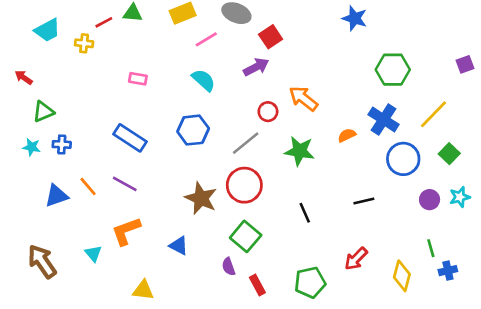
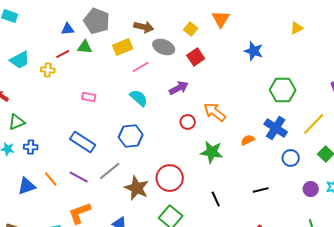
red square: (271, 37) -> (196, 57), moved
gray line: (246, 143) -> (110, 171), moved
blue circle: (403, 159) -> (291, 158), size x0.7

